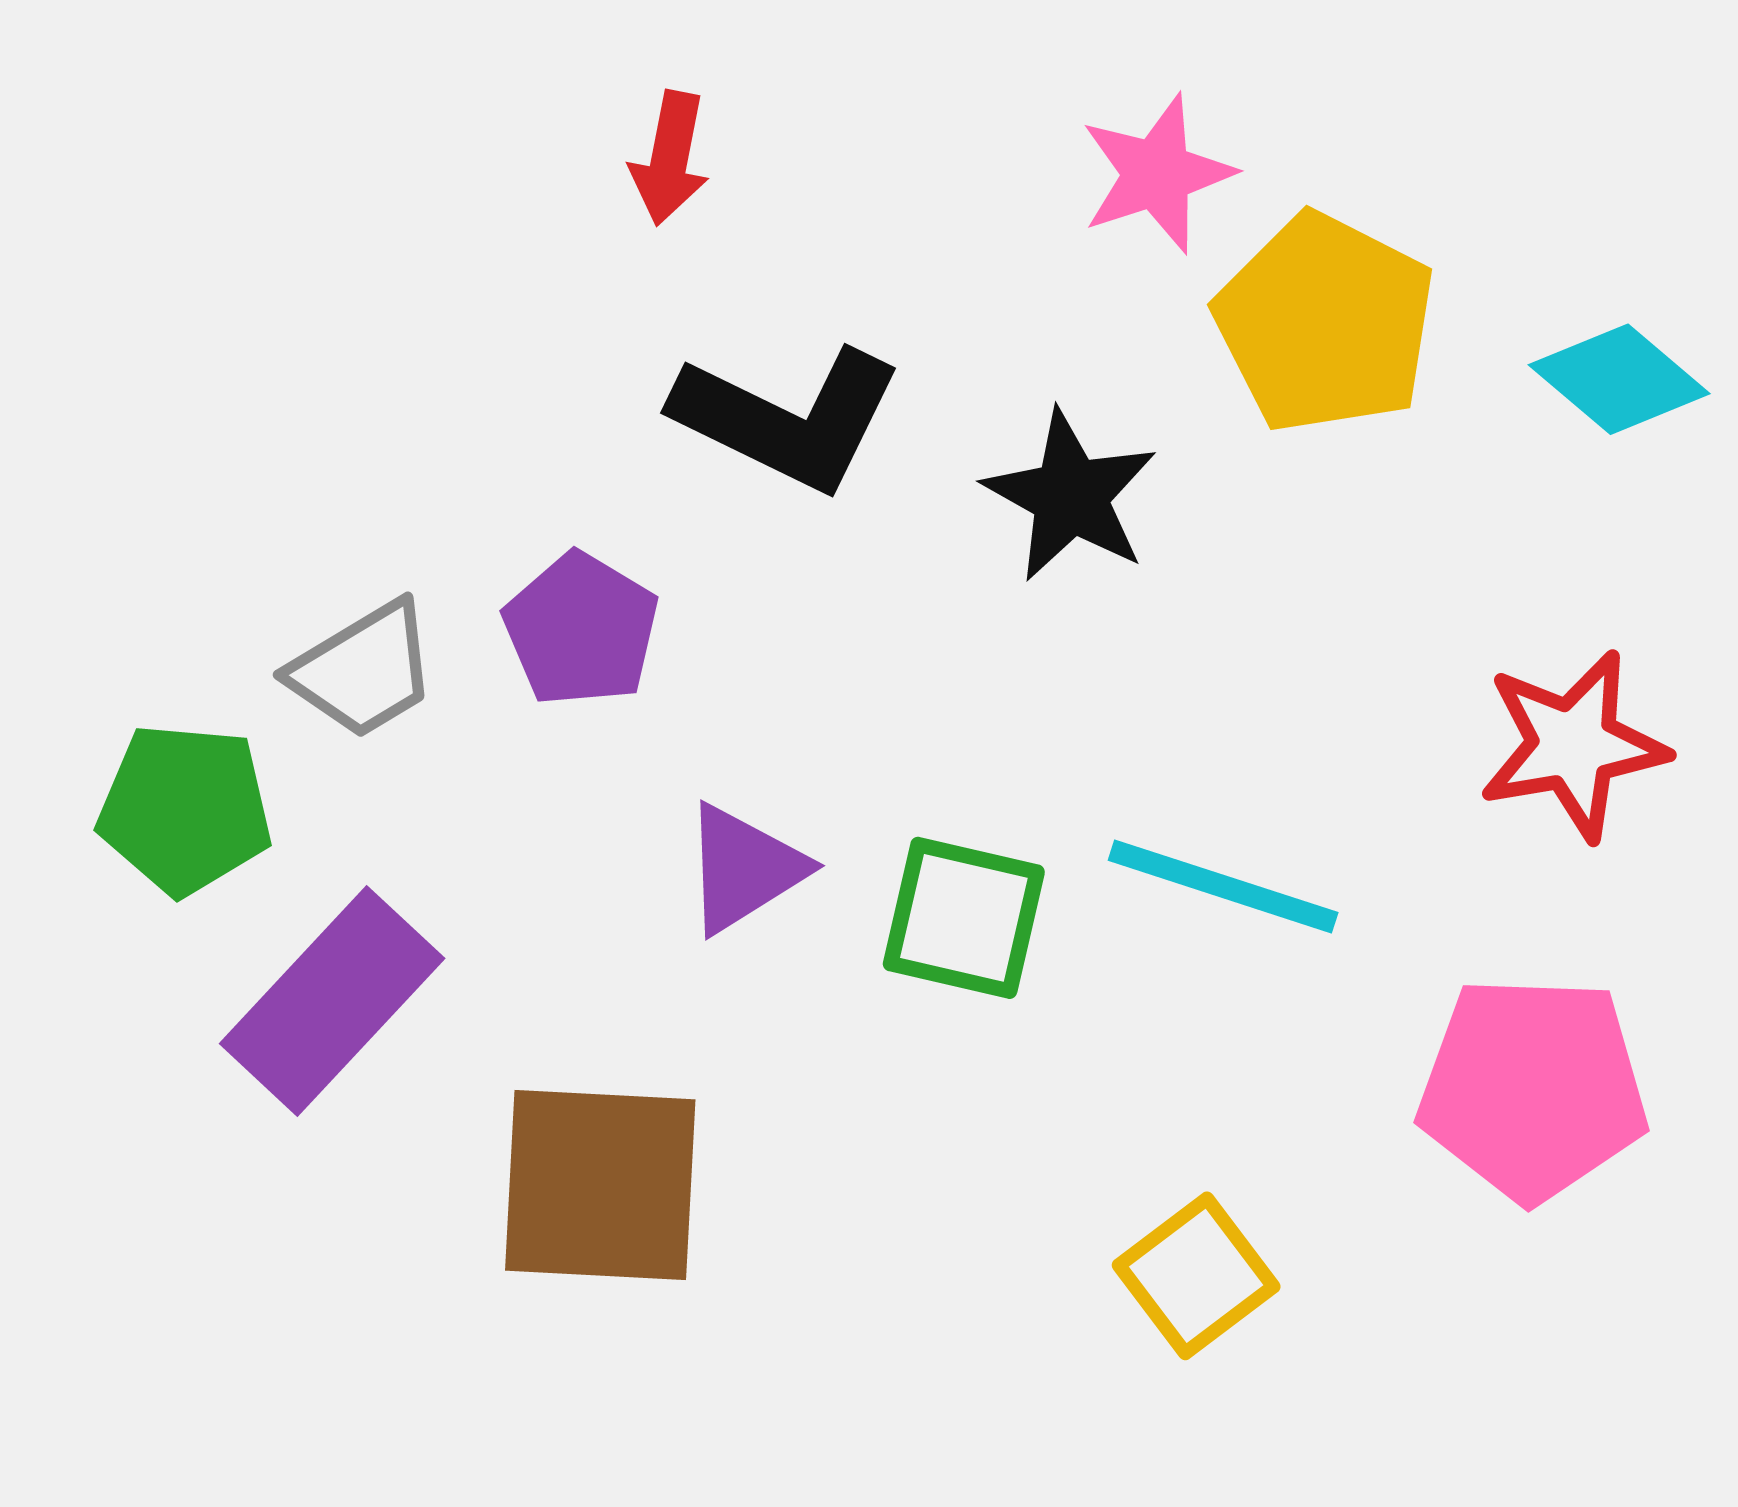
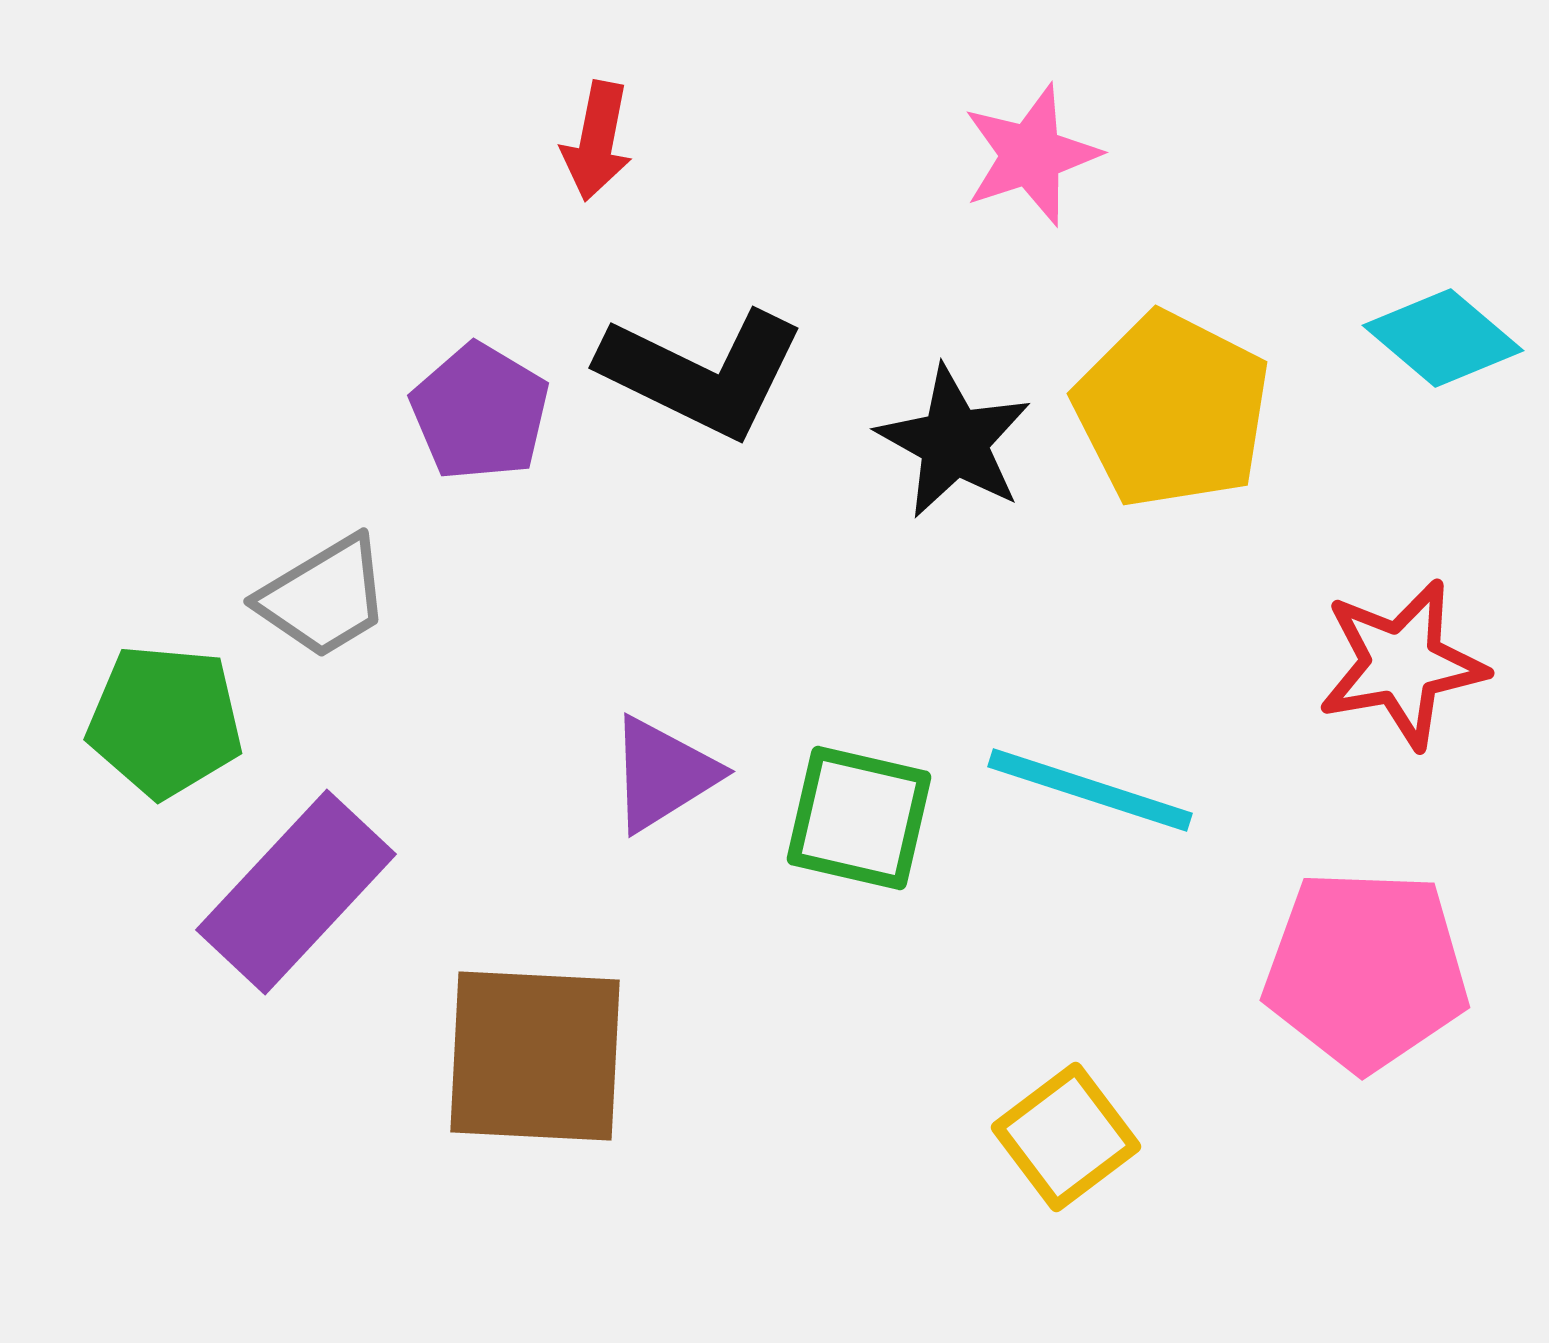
yellow pentagon: (1325, 323) -> (1172, 410), moved
purple pentagon: (581, 629) -> (480, 412), moved

